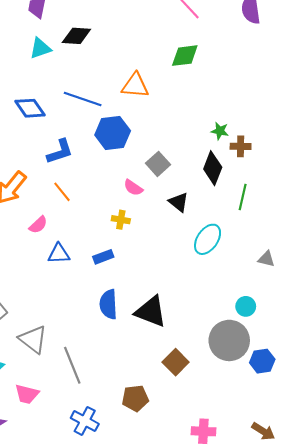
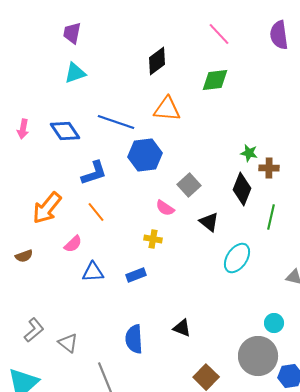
black diamond: (76, 36) -> (157, 61), moved, turned -40
blue semicircle: (108, 304) -> (134, 339), moved
black triangle: (151, 312) -> (182, 328), size x0.6
gray triangle: (33, 339) -> (68, 343), moved, size x0.7

